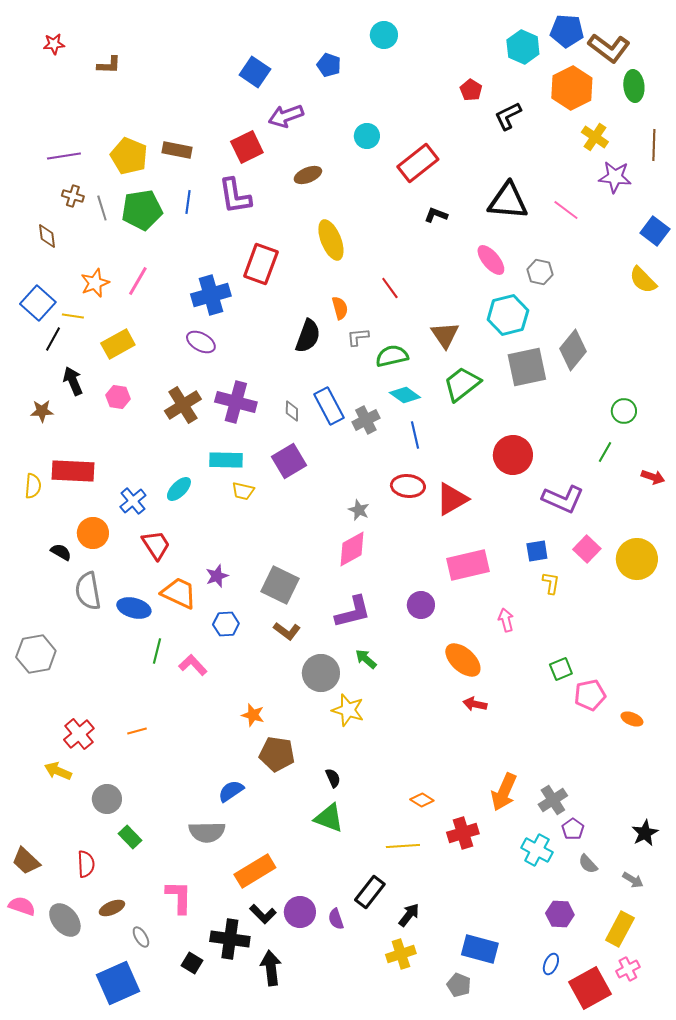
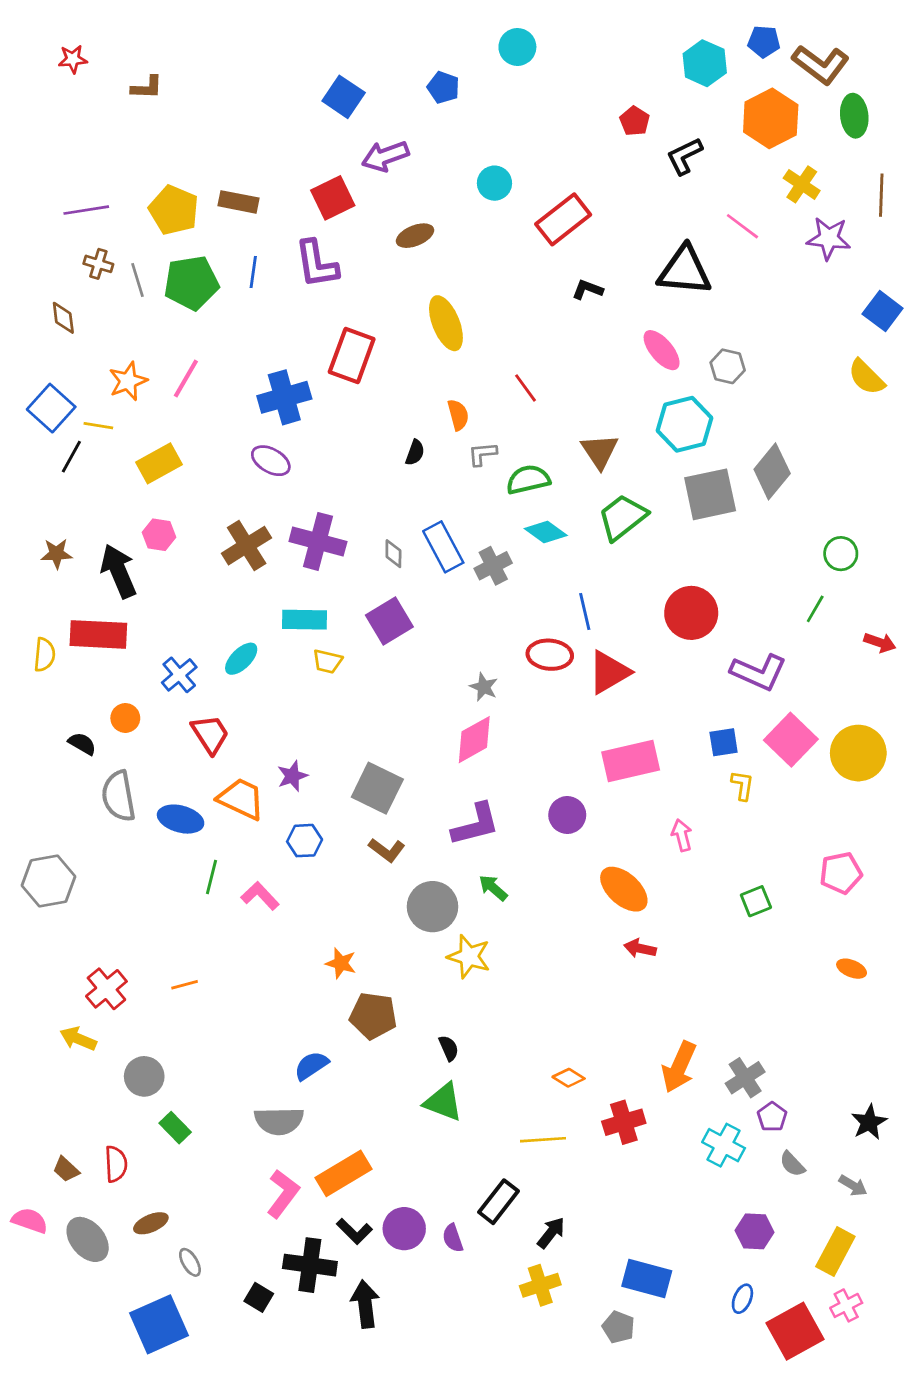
blue pentagon: (567, 31) -> (764, 42), size x0.7
pink line: (566, 210) -> (742, 226), moved
black semicircle: (308, 336) -> (415, 453), size x0.6
black arrow: (73, 381) -> (119, 571), moved, size x1.4
blue line: (415, 435) -> (585, 612), moved
orange circle: (93, 533) -> (125, 718), size x0.7
pink square: (587, 549) -> (791, 740), size x1.4
pink pentagon: (590, 695) -> (841, 873), moved
brown trapezoid: (26, 861) -> (66, 1169), moved, size x0.7
pink L-shape: (179, 897) -> (283, 1194), moved, turned 36

